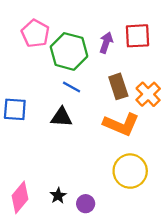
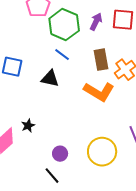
yellow circle: (130, 171) -> (102, 152), moved
black star: (58, 196) -> (28, 126), moved

